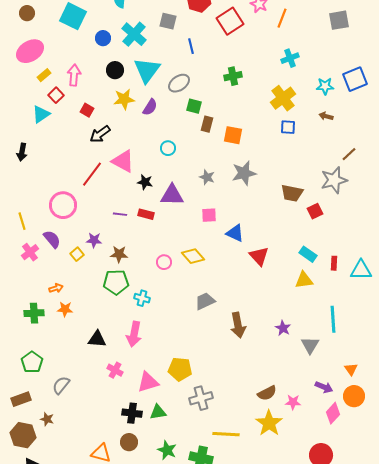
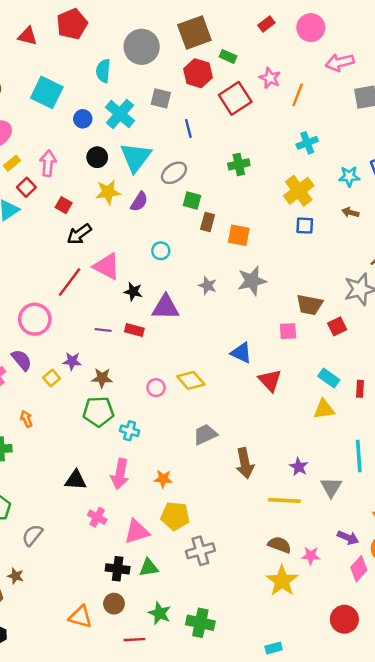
pink square: (209, 215) -> (288, 331), moved
orange arrow: (56, 288) -> (26, 419), turned -96
orange star: (65, 309) -> (163, 479), moved
brown semicircle: (267, 393) -> (280, 545), turned -132
yellow line: (226, 434) -> (284, 500), moved

